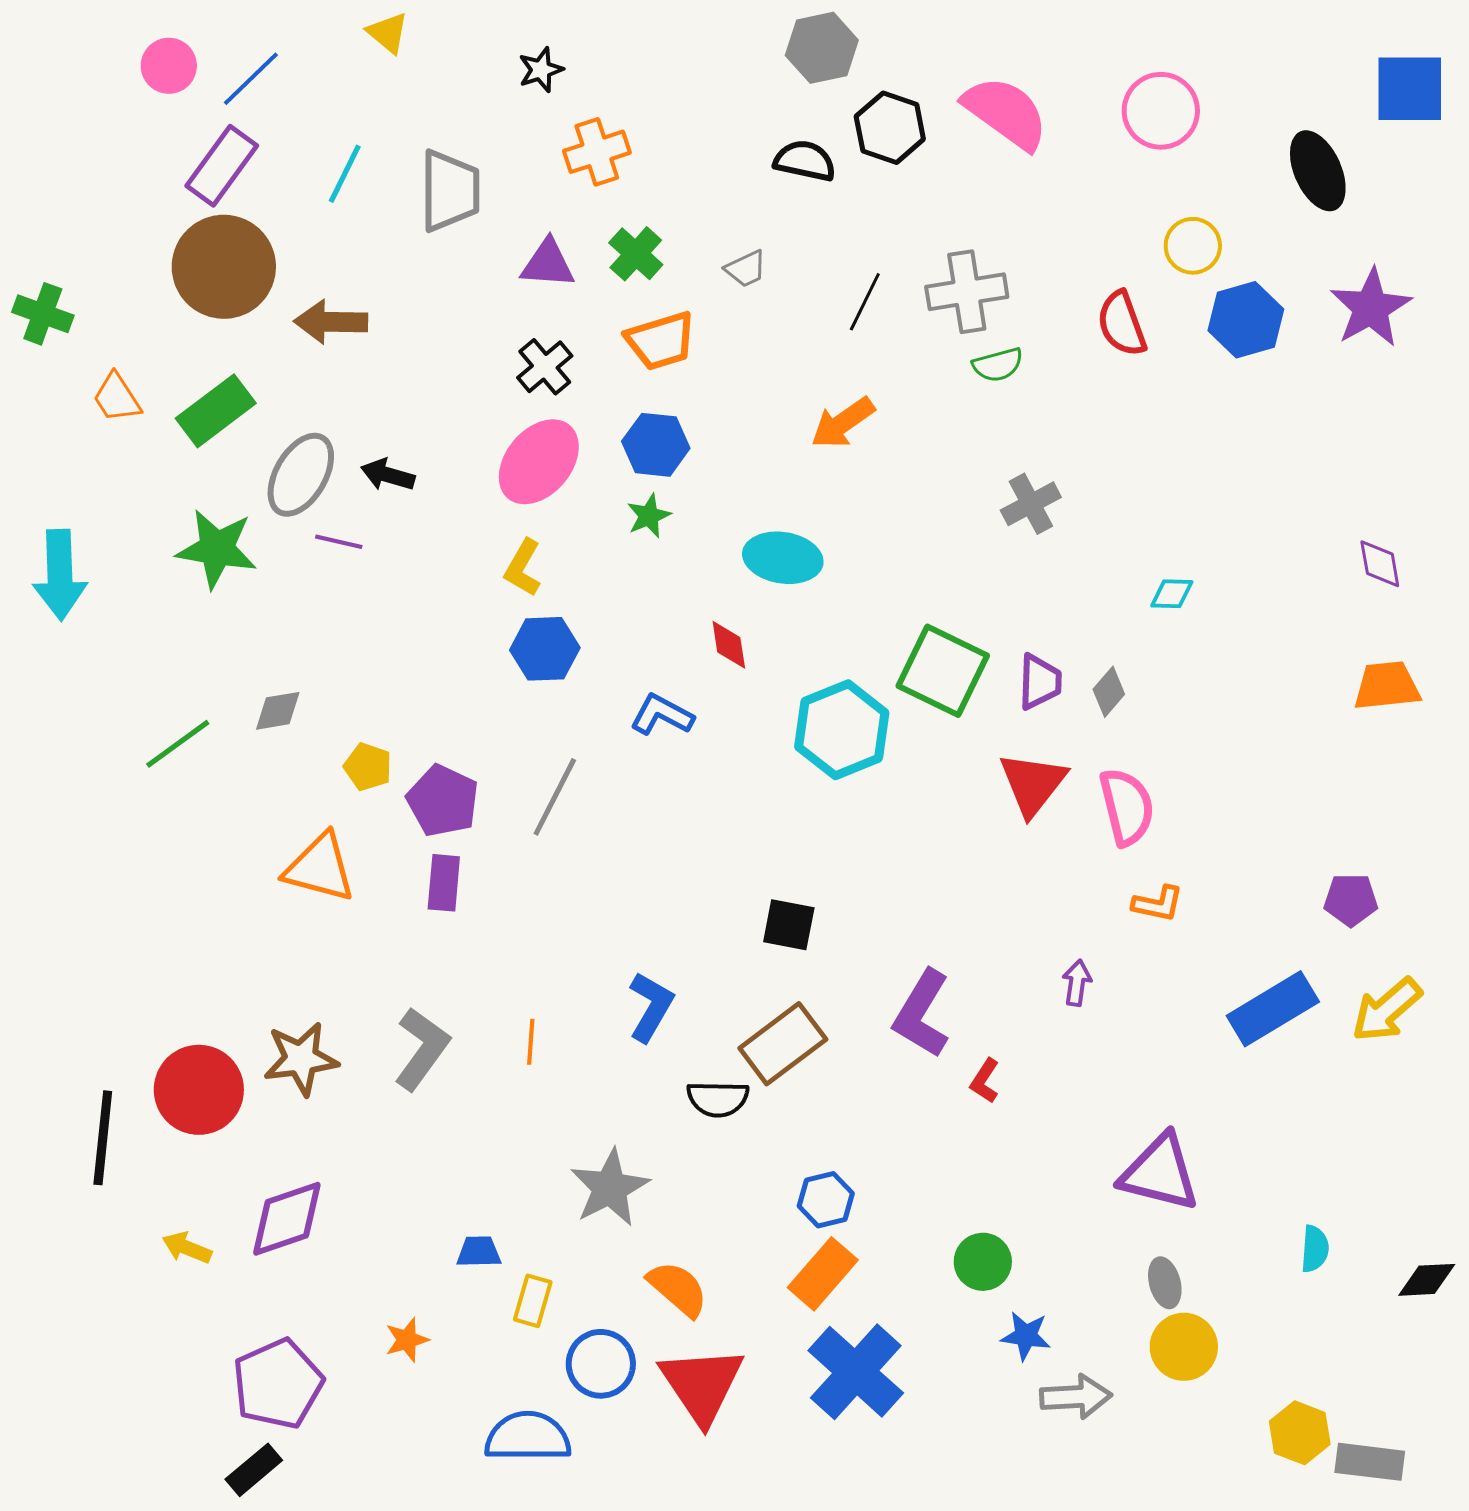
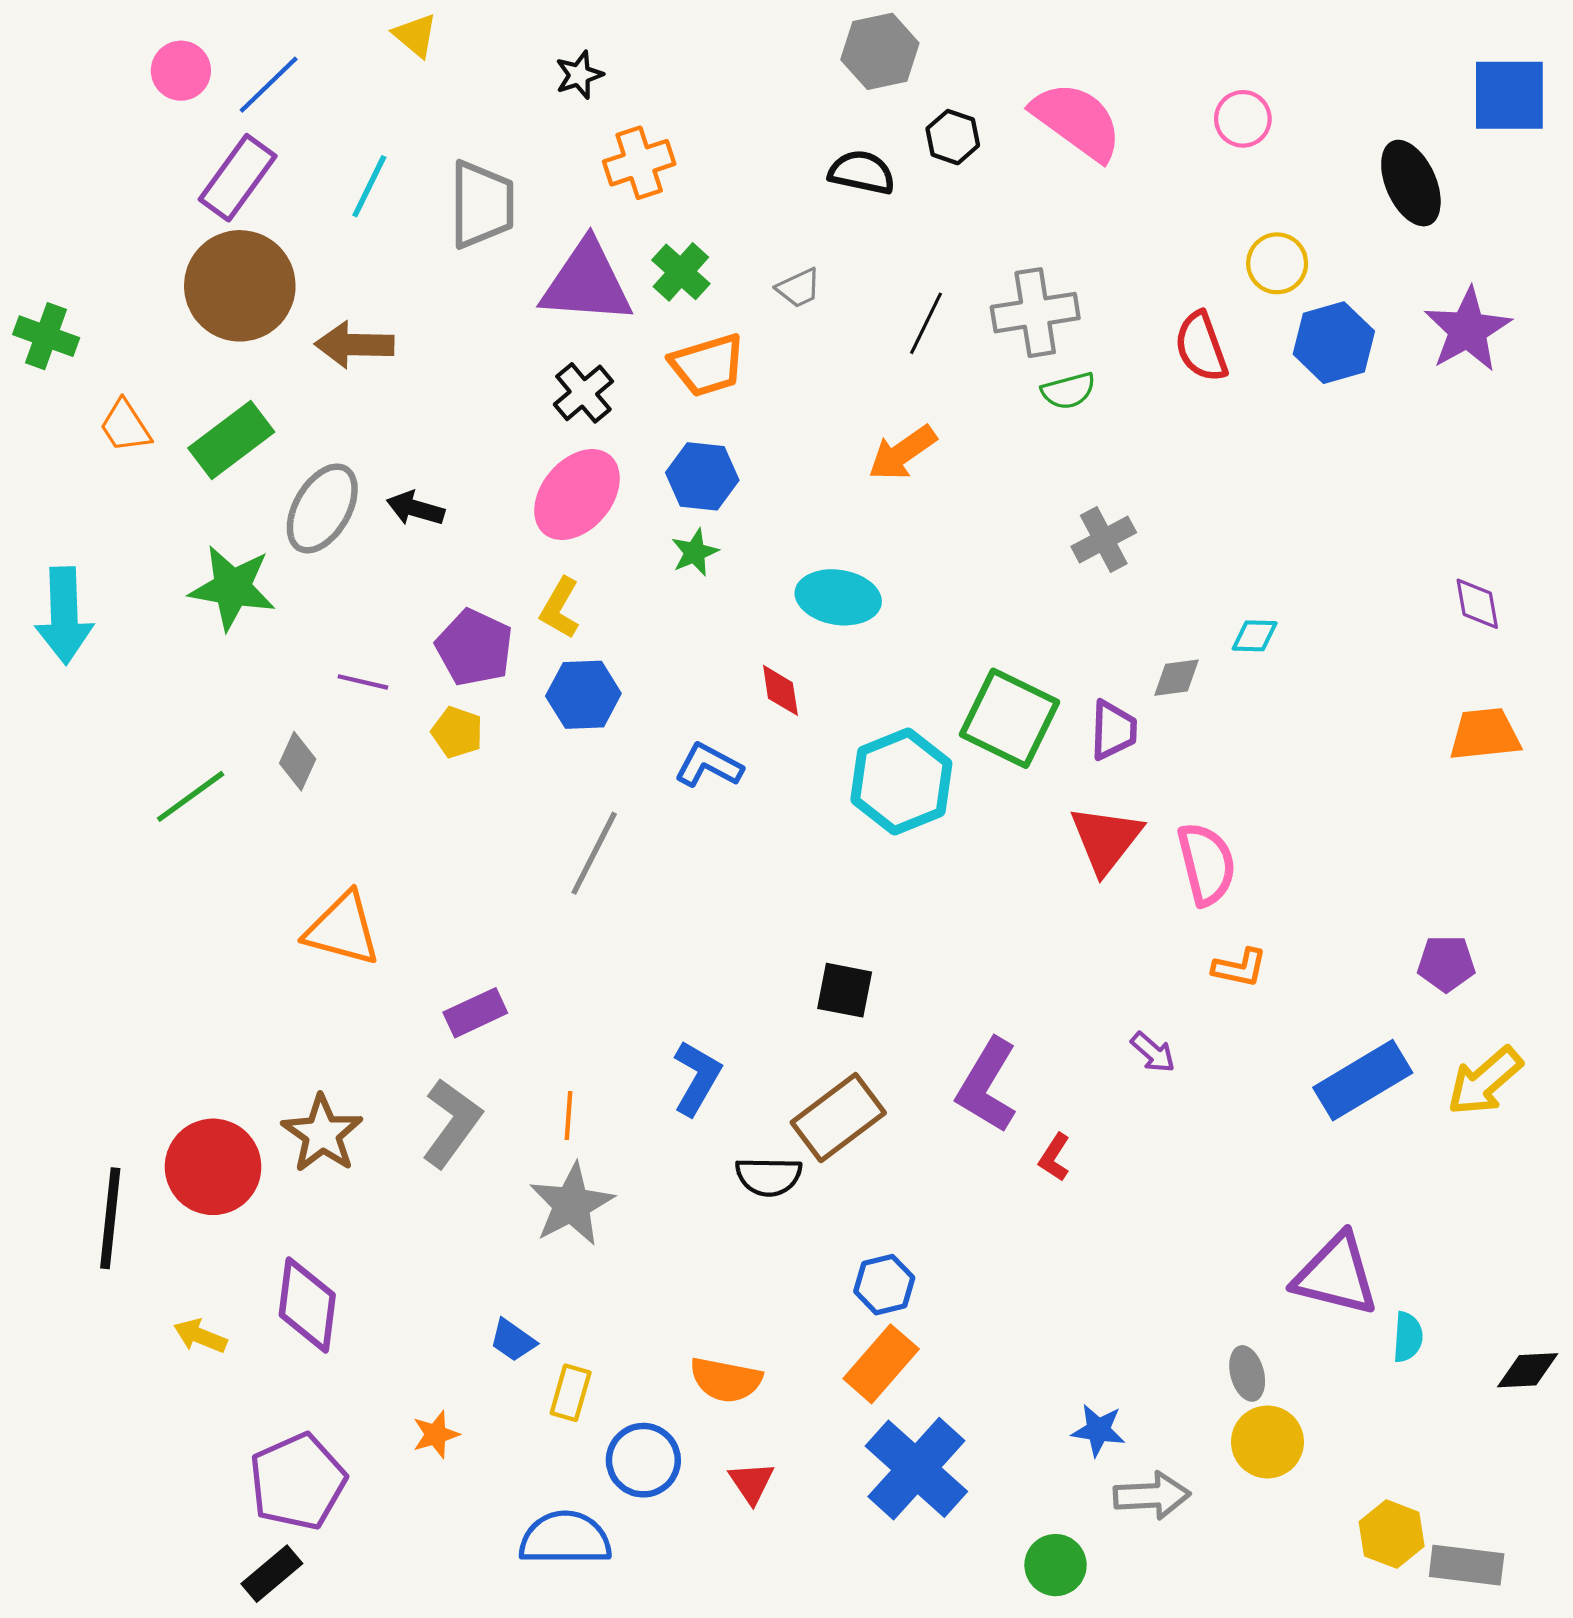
pink circle: (1161, 111) -> (1243, 119), size x0.7
black hexagon: (890, 128) -> (953, 137), size x0.7
purple triangle: (548, 264) -> (587, 283), size x1.6
purple line: (339, 542) -> (363, 682), moved
gray diamond: (1109, 692) -> (1176, 678), moved, turned 42
gray diamond: (278, 711) -> (298, 761), turned -56
yellow pentagon: (368, 767) -> (457, 732), moved
purple pentagon: (443, 801) -> (474, 648), moved
purple rectangle: (444, 883) -> (475, 1013), moved, turned 60
purple arrow: (1077, 983) -> (1153, 1052), turned 123
brown star: (301, 1059) -> (322, 1134), turned -30
purple triangle: (1160, 1173) -> (1336, 1275), moved
gray star: (610, 1188) -> (572, 1204), moved
purple diamond: (287, 1219) -> (307, 1305), turned -64
blue trapezoid: (479, 1252) -> (513, 1340), turned -144
green circle: (983, 1262) -> (1056, 1565), moved
orange semicircle: (678, 1289) -> (726, 1380), turned 150
red triangle: (702, 1385) -> (751, 1483), size x0.5

